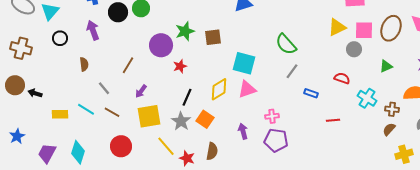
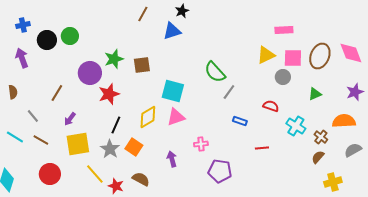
red star: (180, 66) -> (109, 94), size x1.5
gray line: (292, 71) -> (229, 92), moved
brown cross: (392, 109) -> (321, 137), turned 32
purple pentagon: (276, 140) -> (220, 171), moved
brown semicircle: (212, 151) -> (141, 179), turned -72

